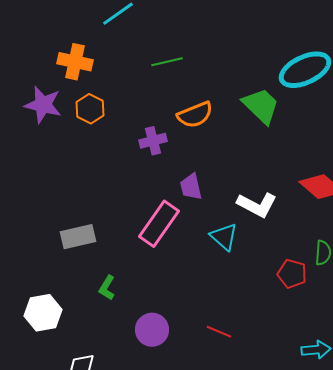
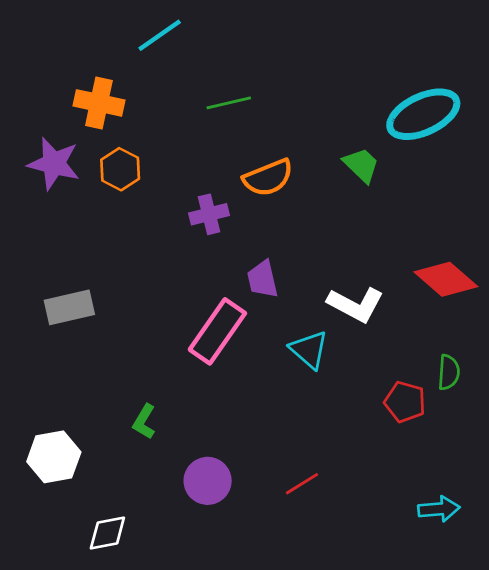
green trapezoid: (261, 106) -> (361, 165), size x0.7
gray rectangle: (78, 237) -> (69, 307), moved
red line: (219, 332) -> (302, 484), turned -55

